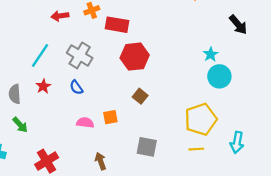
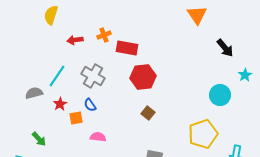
black arrow: (238, 25) -> (225, 48), moved
cyan star: (211, 54) -> (245, 75), moved
gray semicircle: (15, 94) -> (34, 93), moved, turned 78
orange square: (110, 117) -> (76, 118), moved

